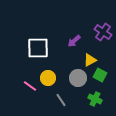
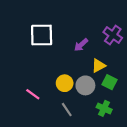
white square: (38, 48) -> (42, 35), moved
yellow circle: (48, 78) -> (65, 83), moved

